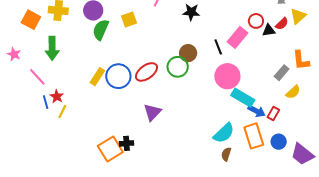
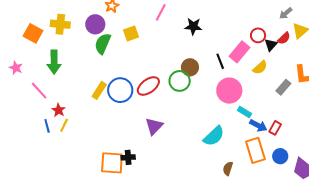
black triangle: (269, 30) -> (271, 45), turned -40
yellow semicircle: (293, 92) -> (260, 67), moved
cyan rectangle: (243, 98) -> (245, 112), size x0.6
blue line: (46, 102) -> (47, 126), moved
cyan semicircle: (224, 133) -> (214, 136), moved
orange square: (110, 149) -> (112, 163), turned 35

